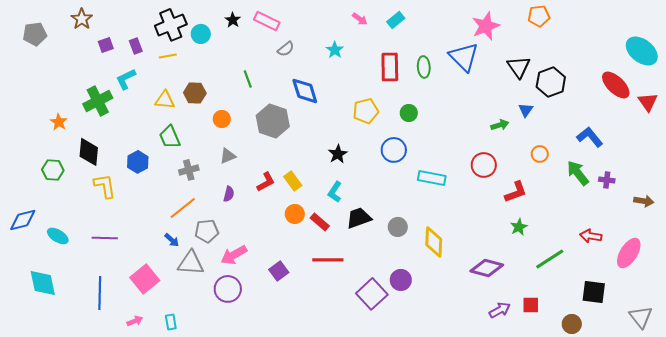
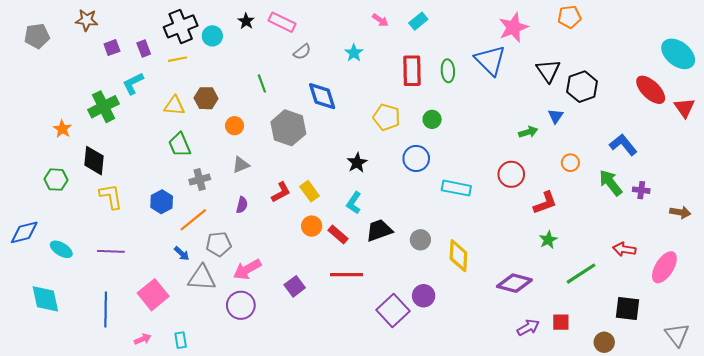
brown star: (82, 19) -> (87, 20), turned -30
yellow pentagon: (366, 111) -> (387, 117), turned 30
blue hexagon: (138, 162) -> (162, 202), moved

